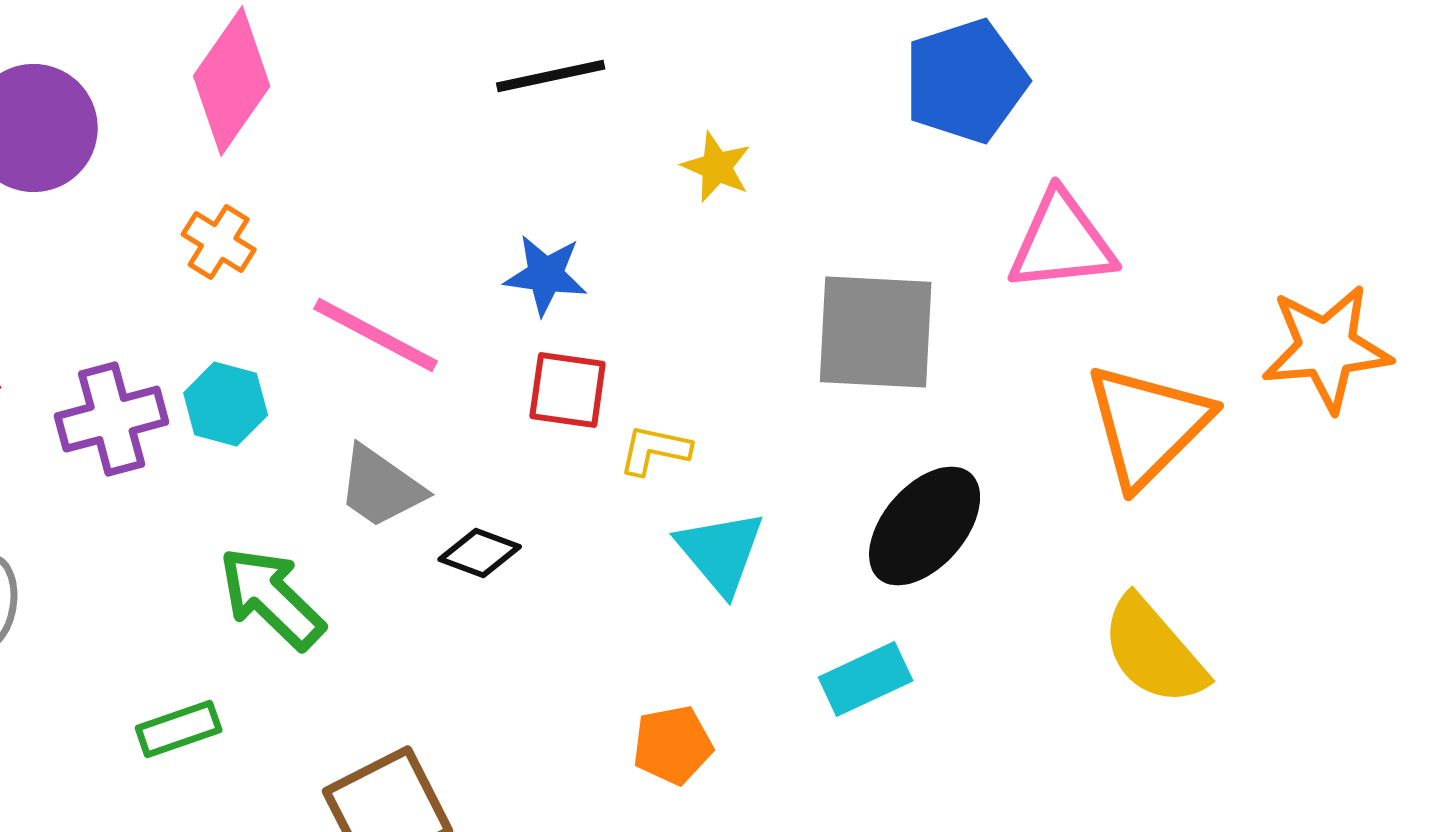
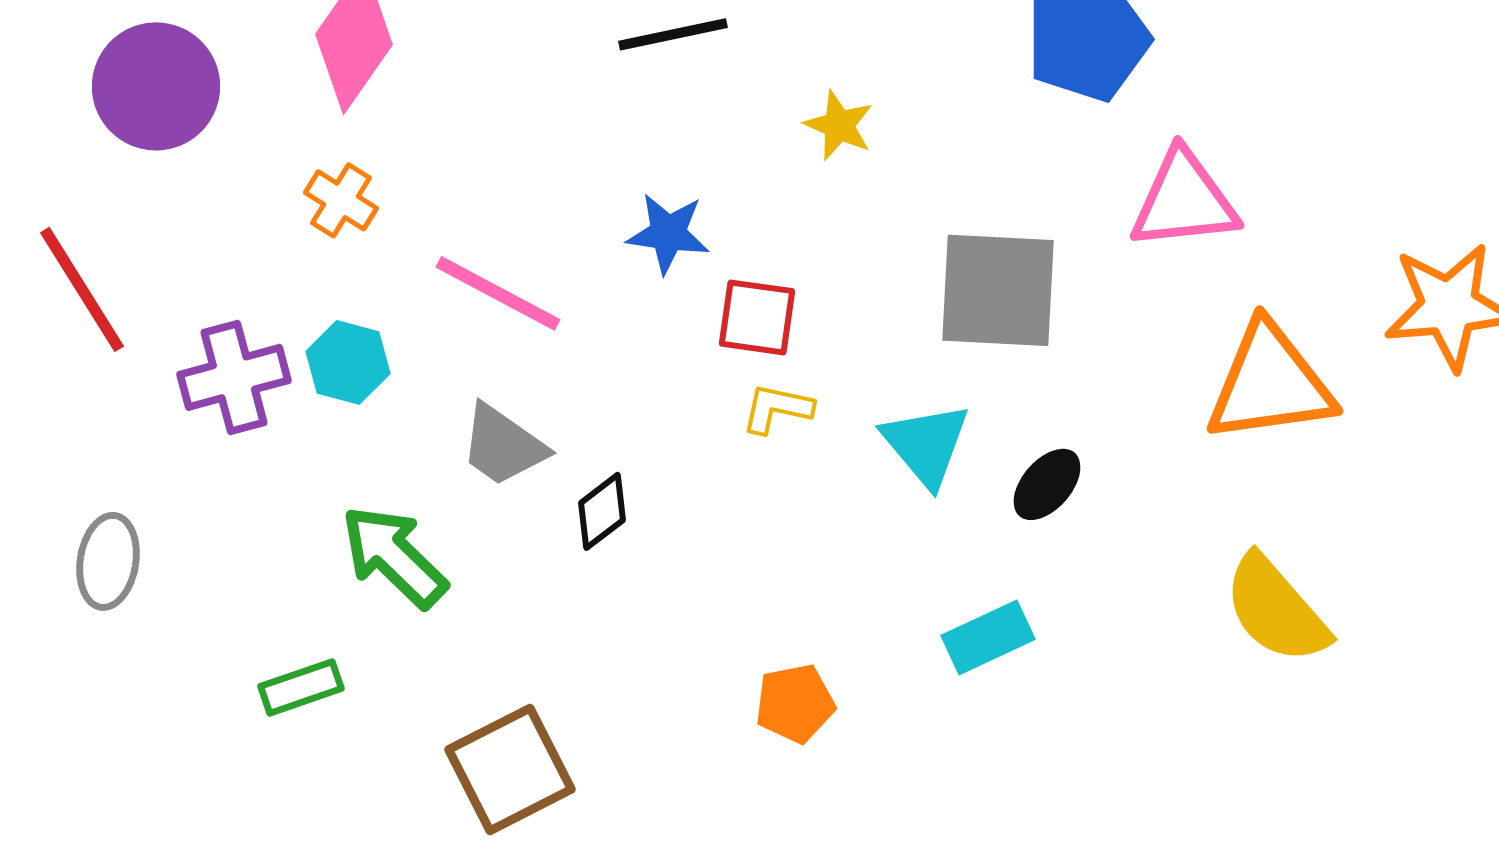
red square: (568, 390) -> (757, 317), moved
orange triangle: (1148, 425) -> (1270, 383), turned 37
black ellipse: (925, 526) -> (1047, 484), size x0.6
cyan triangle: (721, 552) -> (926, 444), moved
black diamond: (480, 553) -> (602, 511), turned -58

